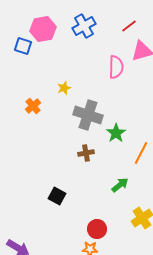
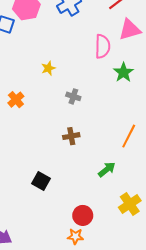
orange cross: (33, 106) -> (16, 100), moved
gray cross: (88, 115) -> (73, 96), size x0.5
green star: (116, 133) -> (123, 72), moved

